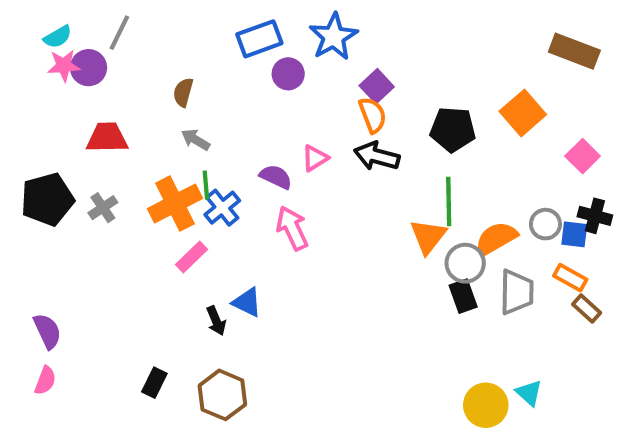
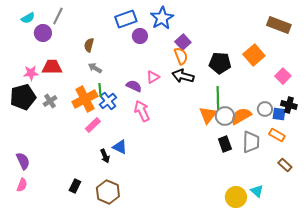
pink star: (64, 66) -> (31, 73), moved
gray circle: (465, 263) -> (225, 116), moved
brown rectangle: (587, 308) -> (285, 165), moved

